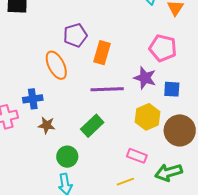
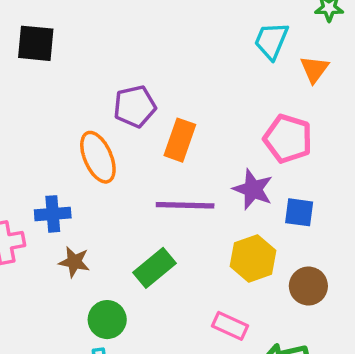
brown circle: (180, 130) -> (308, 286), size x0.7

